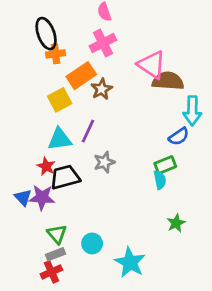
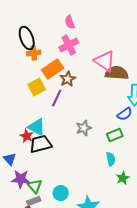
purple line: (88, 131) -> (57, 98), moved
cyan triangle: (60, 139) -> (37, 127), moved, turned 36
gray star: (104, 162) -> (84, 128), moved
cyan semicircle: (160, 180) -> (111, 159), moved
purple star: (42, 197) -> (21, 179), moved

